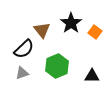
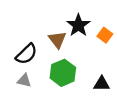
brown triangle: (42, 30) -> (57, 40), moved
gray triangle: (22, 73) -> (24, 81), turned 32

